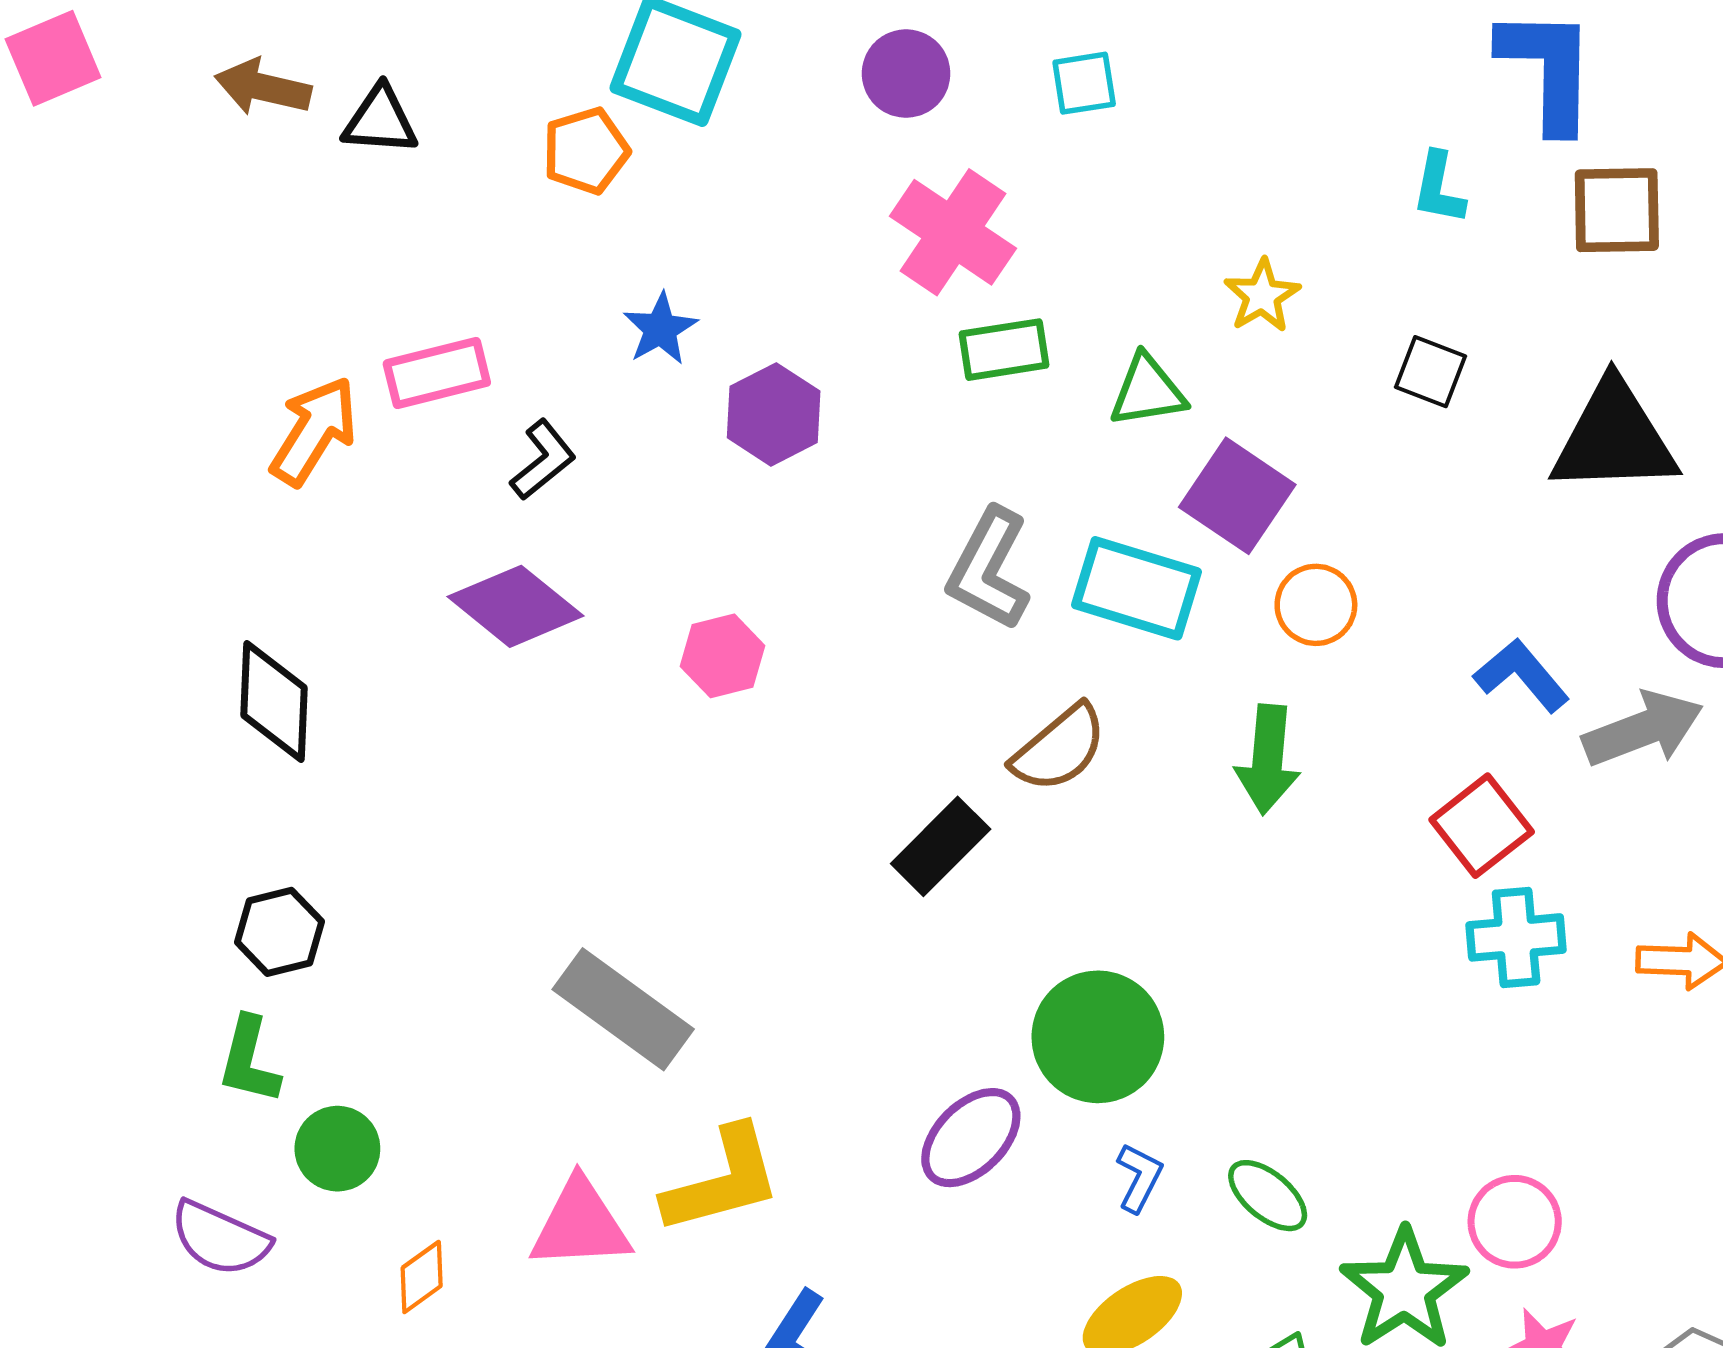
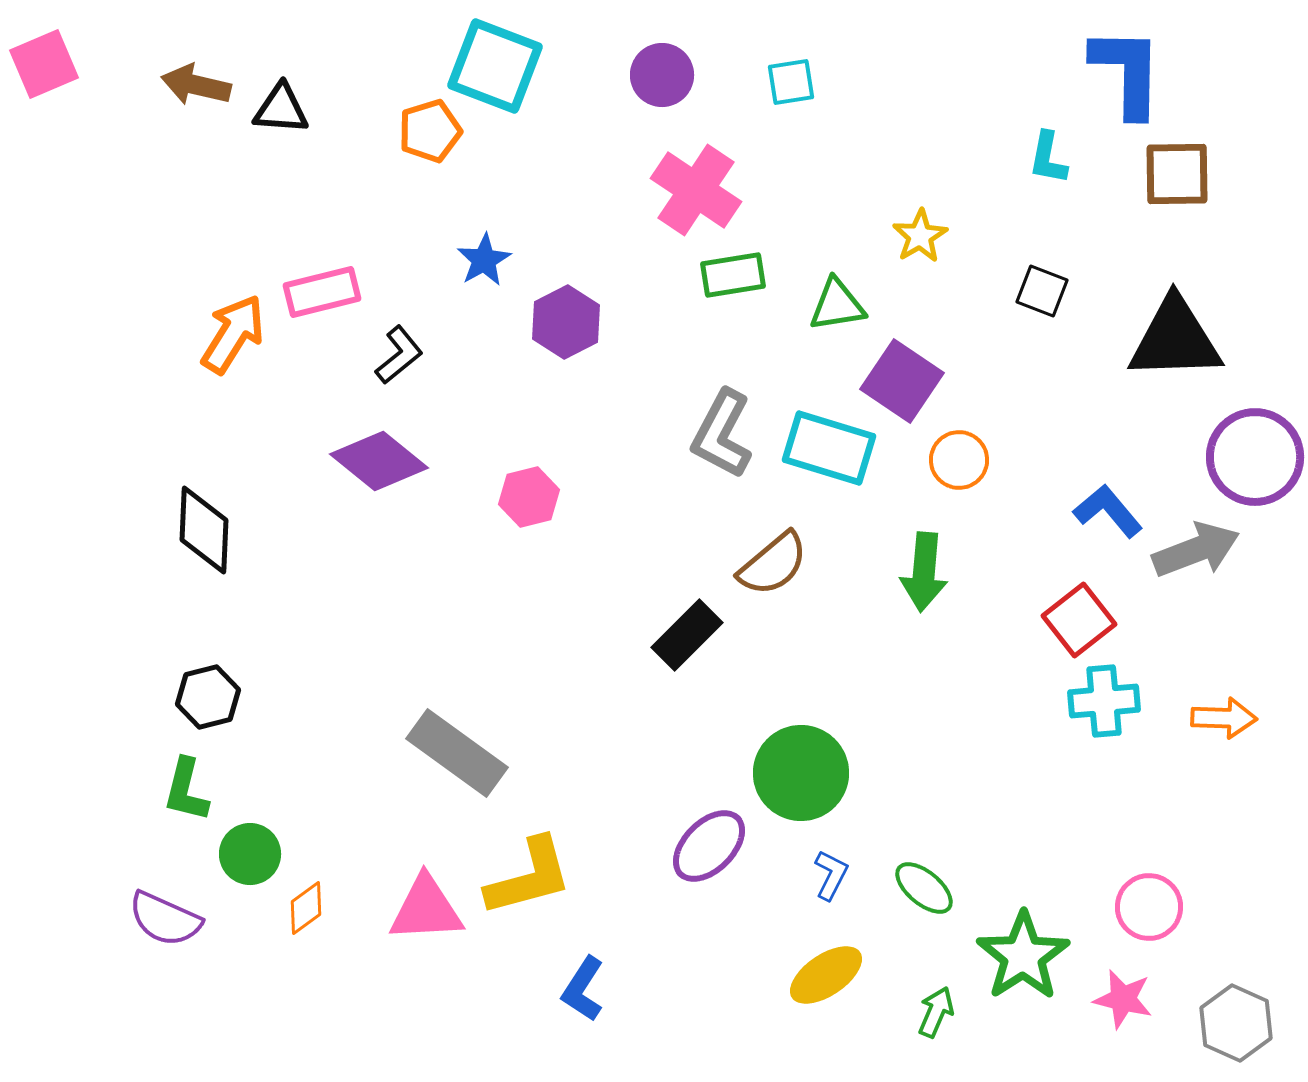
pink circle: (1515, 1222) -> (1149, 907), moved
orange diamond: (422, 1277) -> (306, 908), moved

